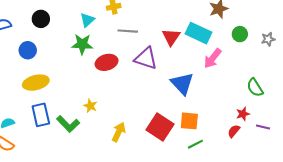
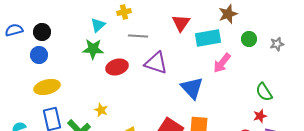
black circle: (41, 19) -> (42, 32), moved
cyan rectangle: (198, 33) -> (208, 38), turned -35
red triangle: (171, 37) -> (181, 23), moved
red star: (243, 114) -> (260, 116), moved

